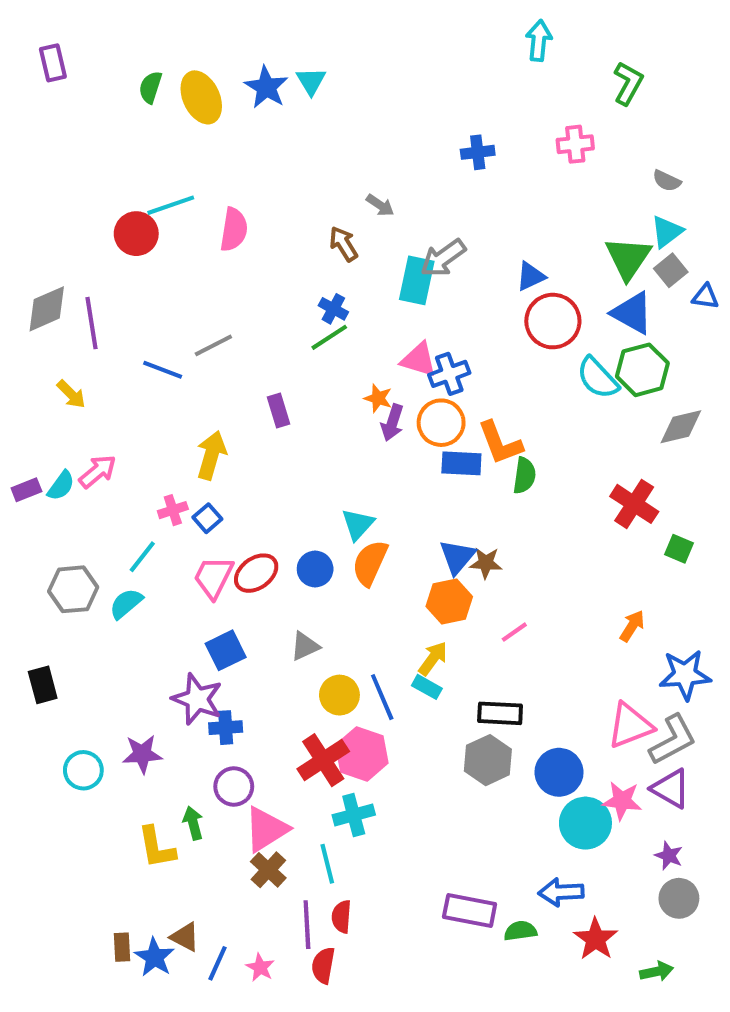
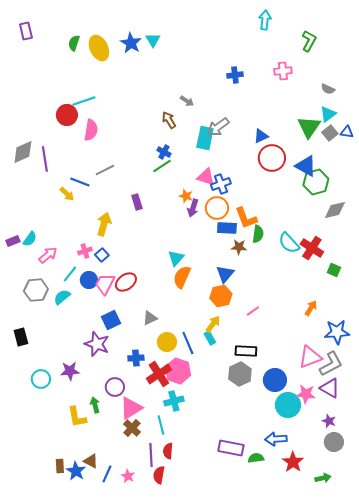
pink semicircle: (234, 230) -> (91, 130), moved
blue triangle: (705, 297) -> (347, 132), moved
blue triangle: (632, 313) -> (306, 166), moved
cyan semicircle: (598, 378) -> (289, 243), moved
yellow arrow: (71, 394) -> (67, 194), moved
pink arrow: (98, 471) -> (48, 255), moved
brown star: (486, 563) -> (239, 247), moved
blue circle: (315, 569) -> (89, 280), moved
cyan rectangle: (427, 687) -> (210, 338), turned 32
blue cross: (226, 728) -> (136, 358), moved

